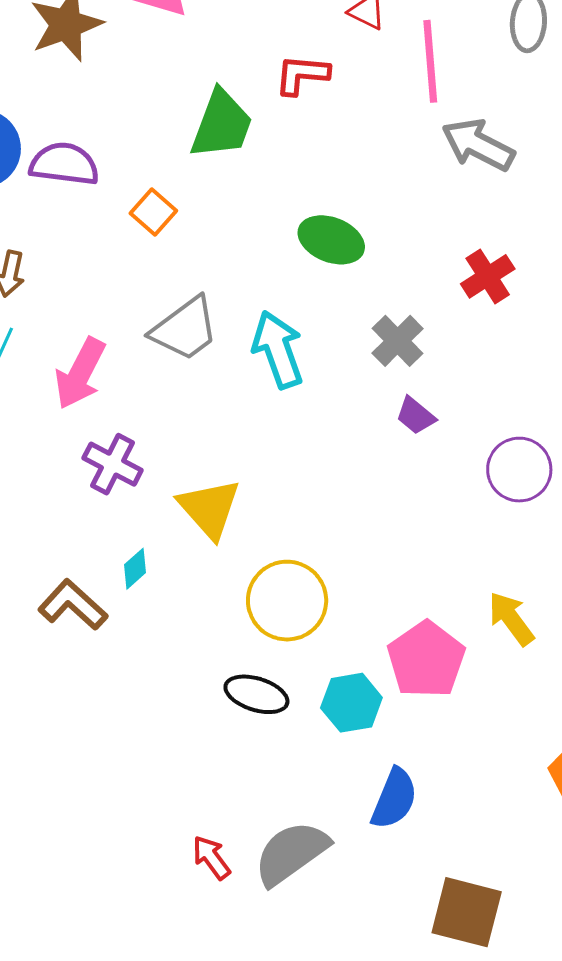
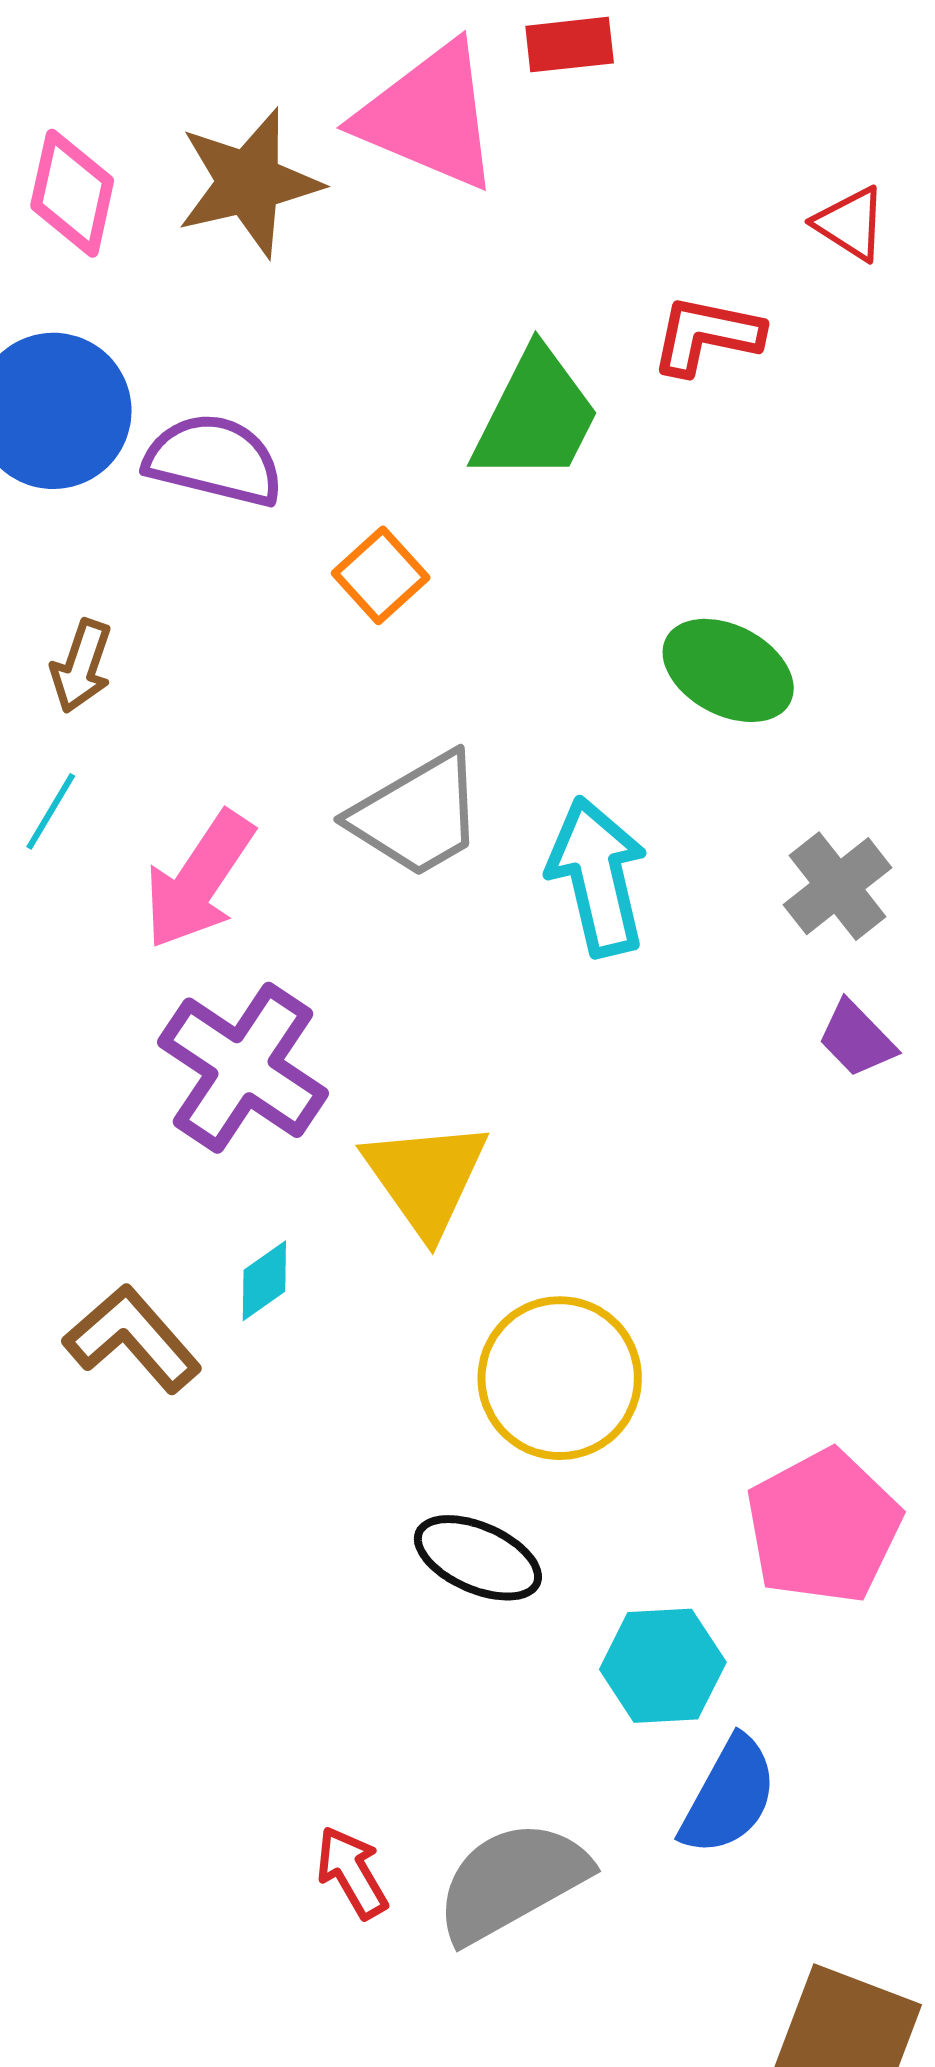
purple cross: (113, 464) -> (243, 1068), size x1.4
cyan hexagon: (351, 703) -> (663, 1666), moved

